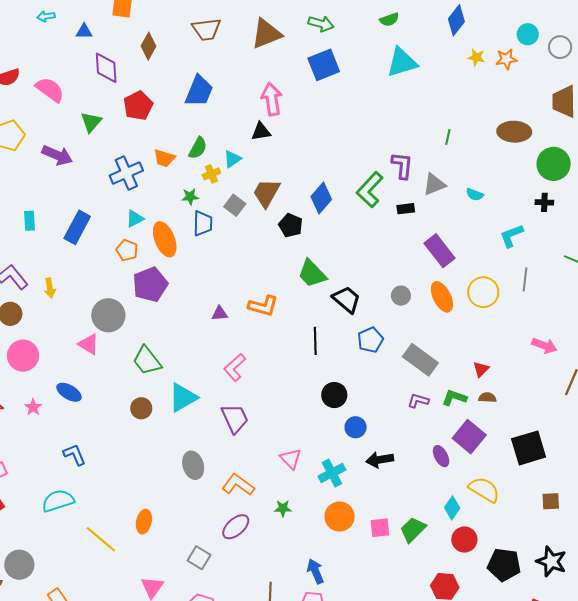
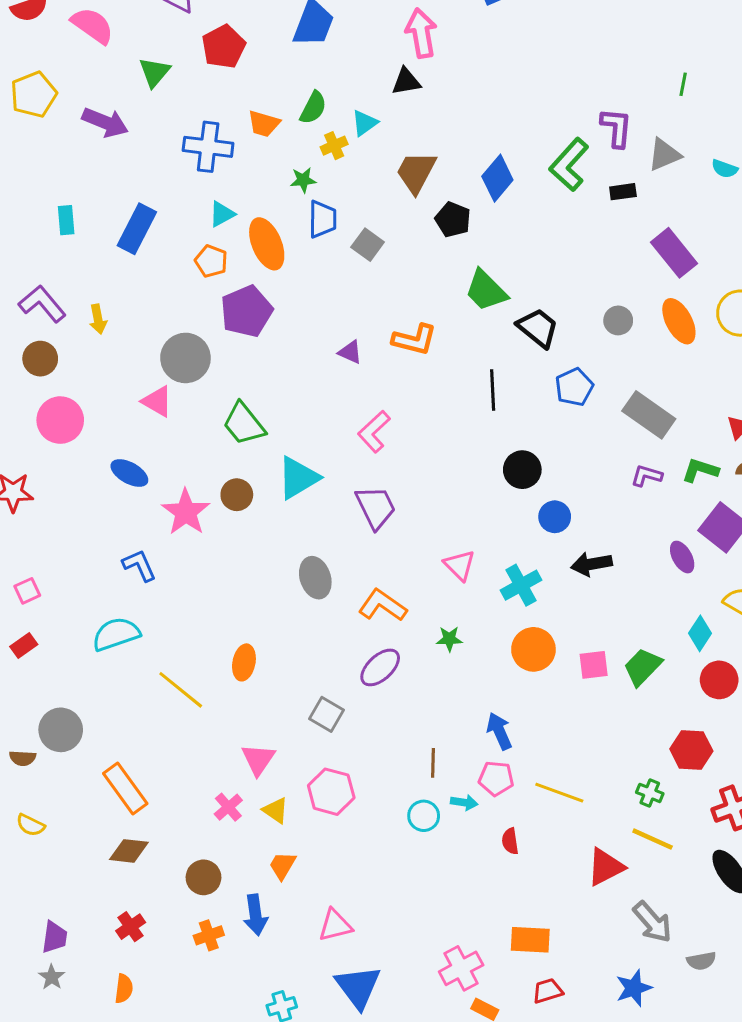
blue cross: (126, 173) -> (208, 147), turned 32
gray square: (235, 205) -> (368, 245), moved
purple triangle: (220, 313) -> (350, 352), turned 30
pink star: (33, 407) -> (186, 512), moved, size x1.8

